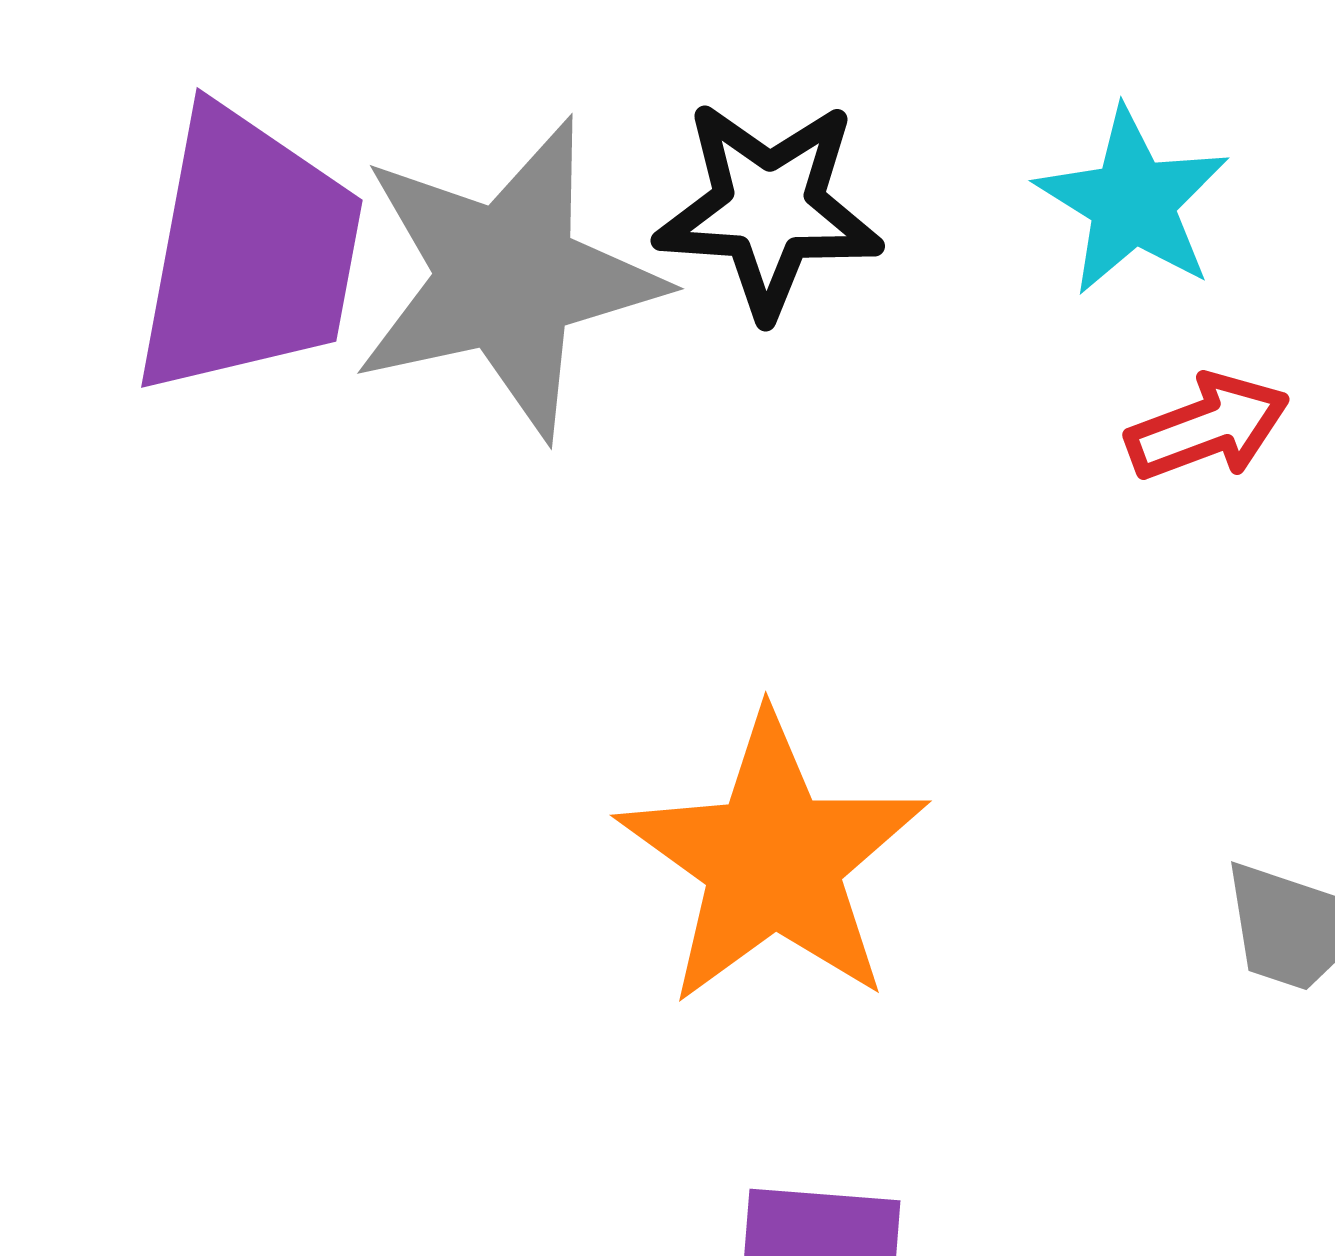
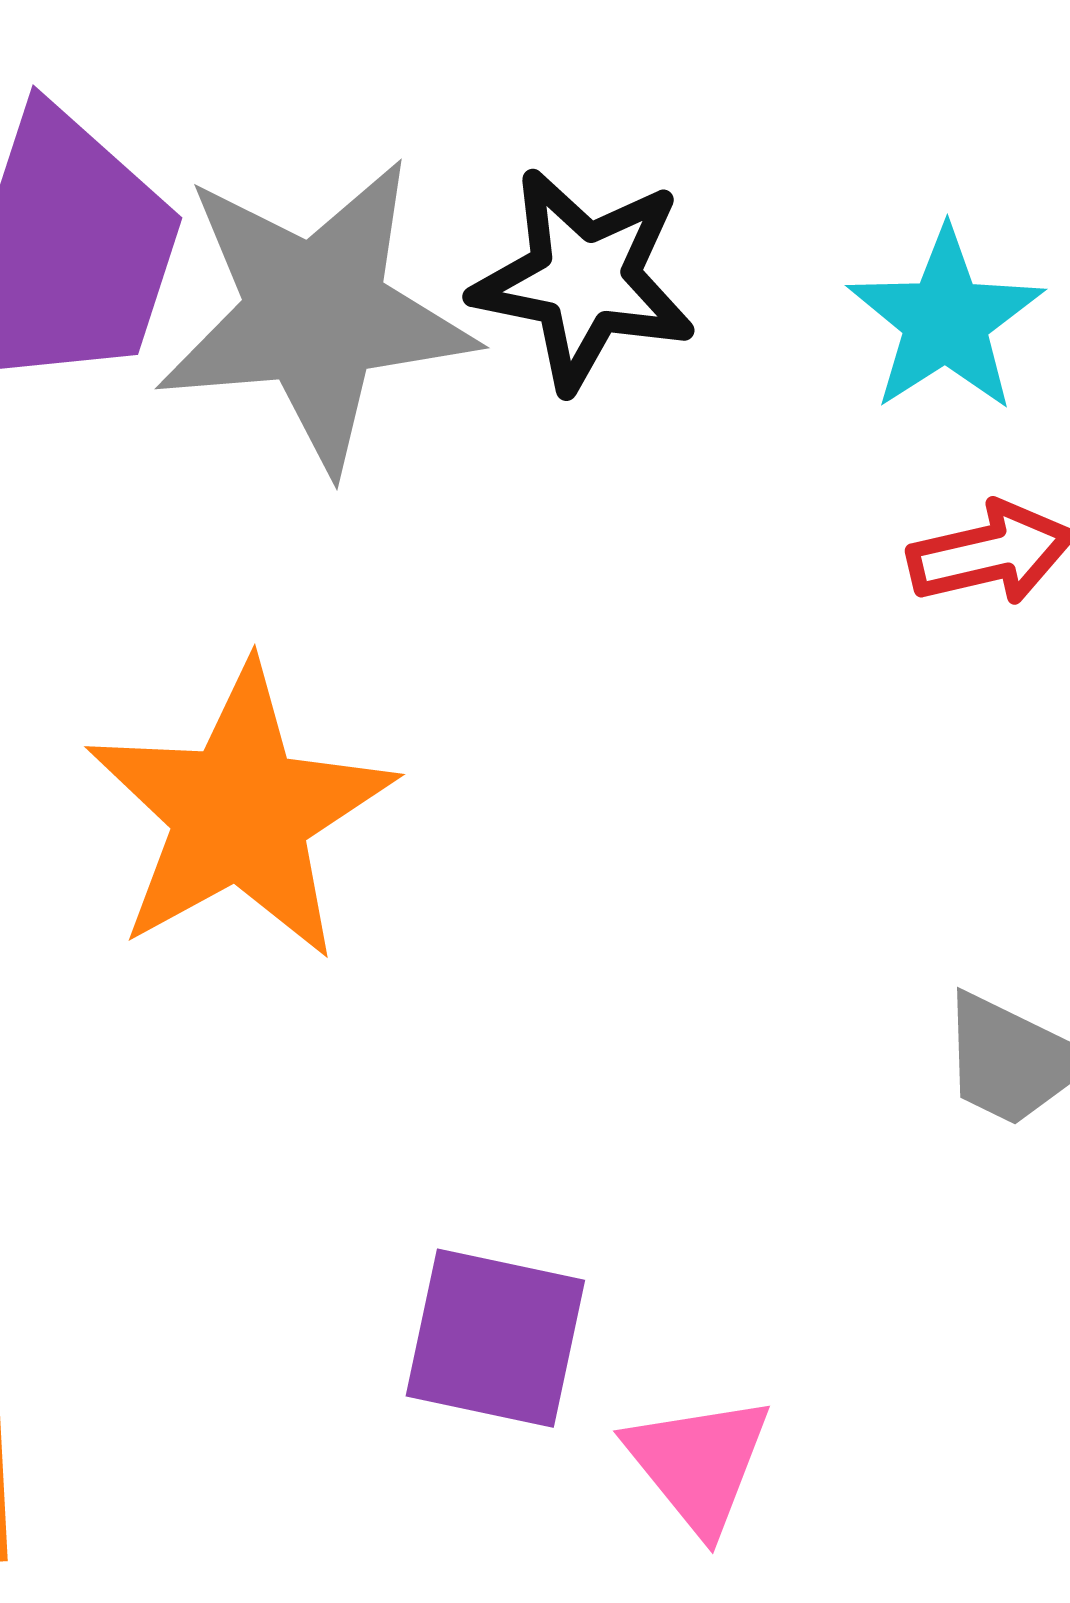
orange star: (773, 860) -> (240, 812), moved

